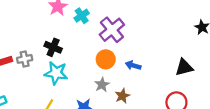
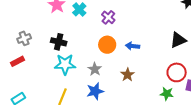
purple cross: (112, 30) -> (108, 17), size x0.6
gray cross: (25, 59) -> (24, 38), moved
gray star: (102, 85) -> (95, 69), moved

